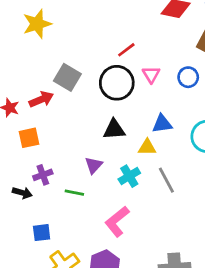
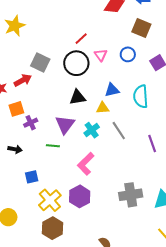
purple triangle: (94, 165) -> (65, 125), size x1.5
purple cross: (43, 175) -> (31, 123), moved

